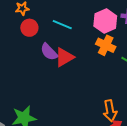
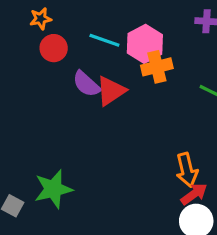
pink hexagon: (105, 21) -> (145, 44), moved
orange cross: (106, 45) -> (157, 67), moved, turned -36

